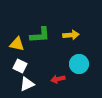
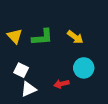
yellow arrow: (71, 35) -> (75, 37), turned 42
yellow triangle: (17, 44) -> (15, 36), moved, turned 35

